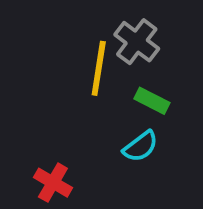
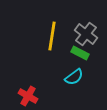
gray cross: (137, 42) -> (86, 34), moved

